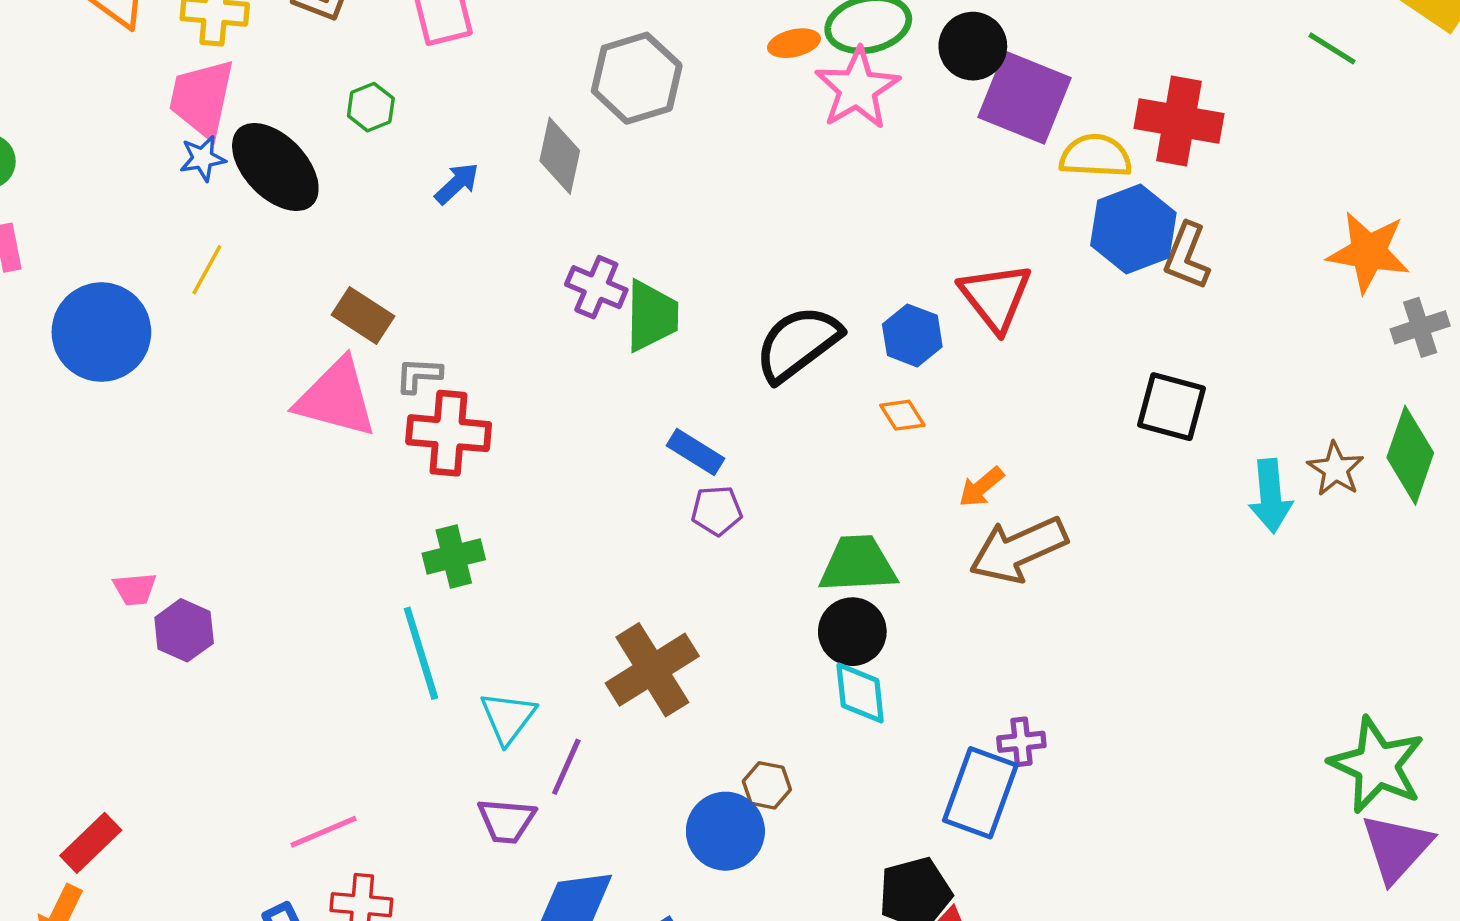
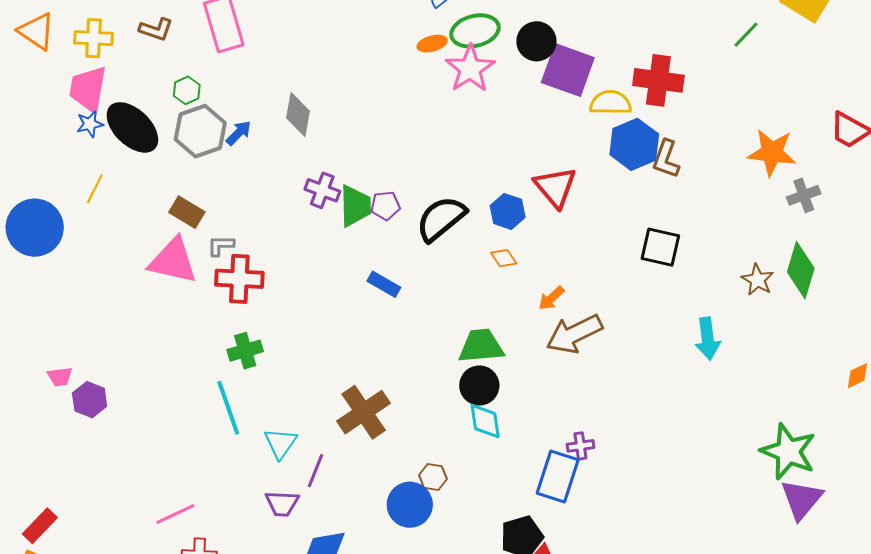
green line: (1332, 48) -> (746, 35), turned -76
gray hexagon: (637, 78) -> (200, 131), moved
cyan arrow: (1270, 496) -> (708, 339), moved
purple pentagon: (717, 511) -> (385, 206), moved

